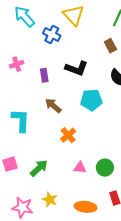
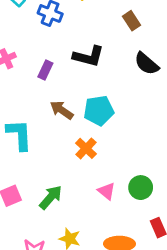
purple rectangle: (44, 75) -> (45, 70), turned 40
cyan pentagon: (91, 100) -> (99, 111), moved
pink triangle: (80, 168) -> (107, 191), turned 40

